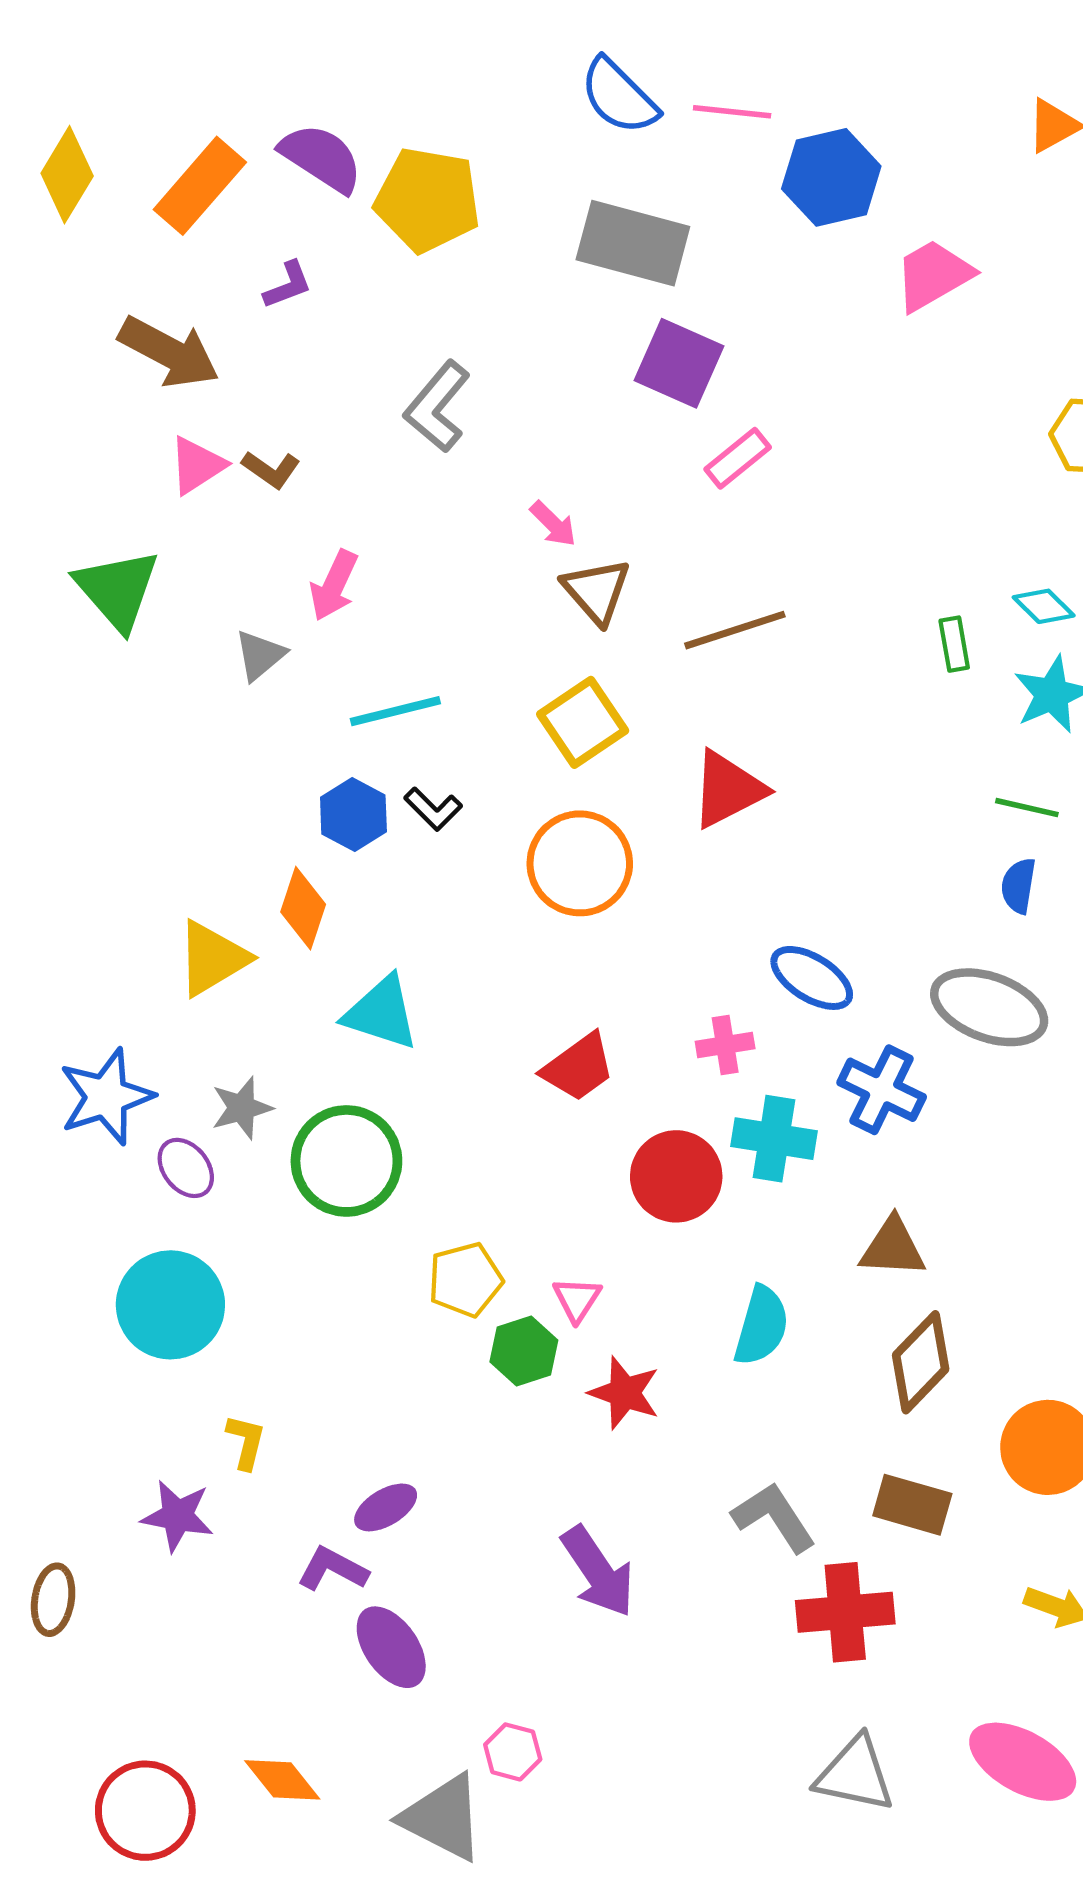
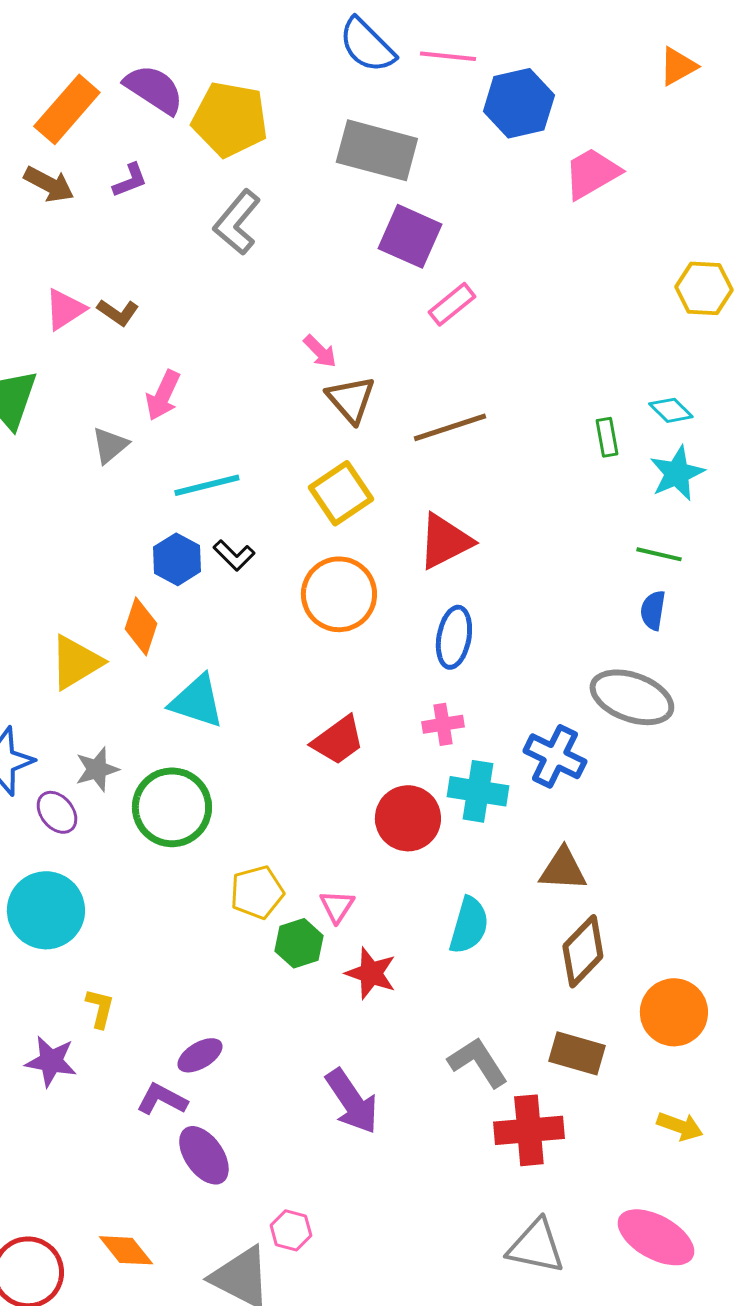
brown arrow: (169, 352) -> (49, 184), moved, size x0.7
gray L-shape: (437, 407) -> (237, 222), moved
blue ellipse: (812, 978) -> (454, 637), moved, turned 68

